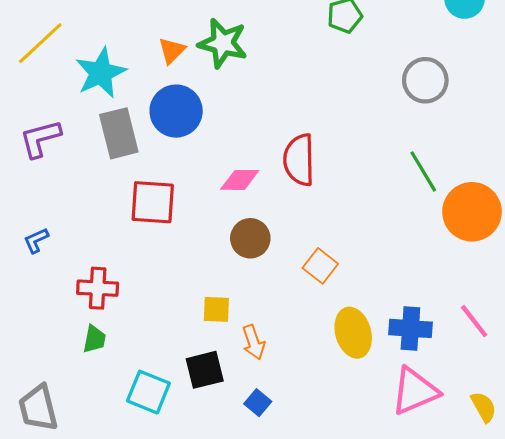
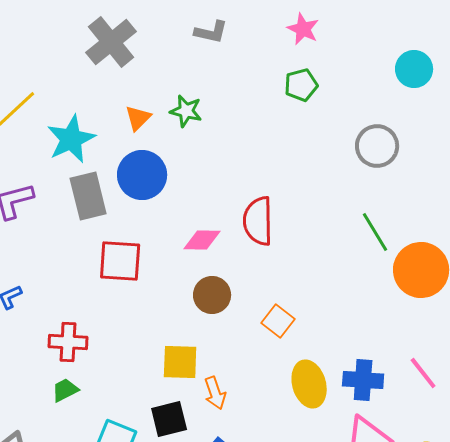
green star: (223, 43) -> (186, 111), size x0.7
yellow square: (216, 309) -> (180, 362), size x1.4
green trapezoid: (94, 339) -> (65, 390), turned -128

